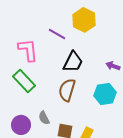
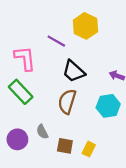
black trapezoid: (73, 62) -> (74, 71), turned 105

